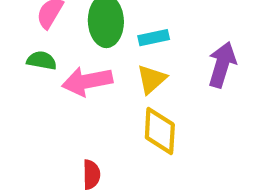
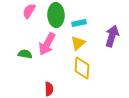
green semicircle: (42, 60) -> (25, 54), moved
pink arrow: (87, 81) -> (47, 44), turned -50

